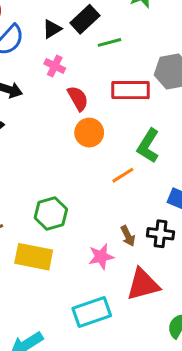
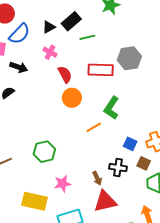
brown arrow: (128, 236) -> (97, 178), moved
yellow rectangle: (34, 257) -> (35, 201), moved
pink star: (101, 257) -> (63, 184), moved

